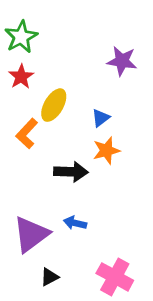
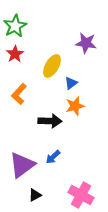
yellow ellipse: (54, 105) -> (52, 66), moved
blue arrow: (75, 223) -> (53, 157), turned -56

